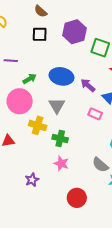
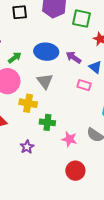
green cross: (60, 139) -> (47, 122), moved
pink star: (61, 163) -> (69, 139), moved
purple star: (32, 180) -> (27, 147), moved

